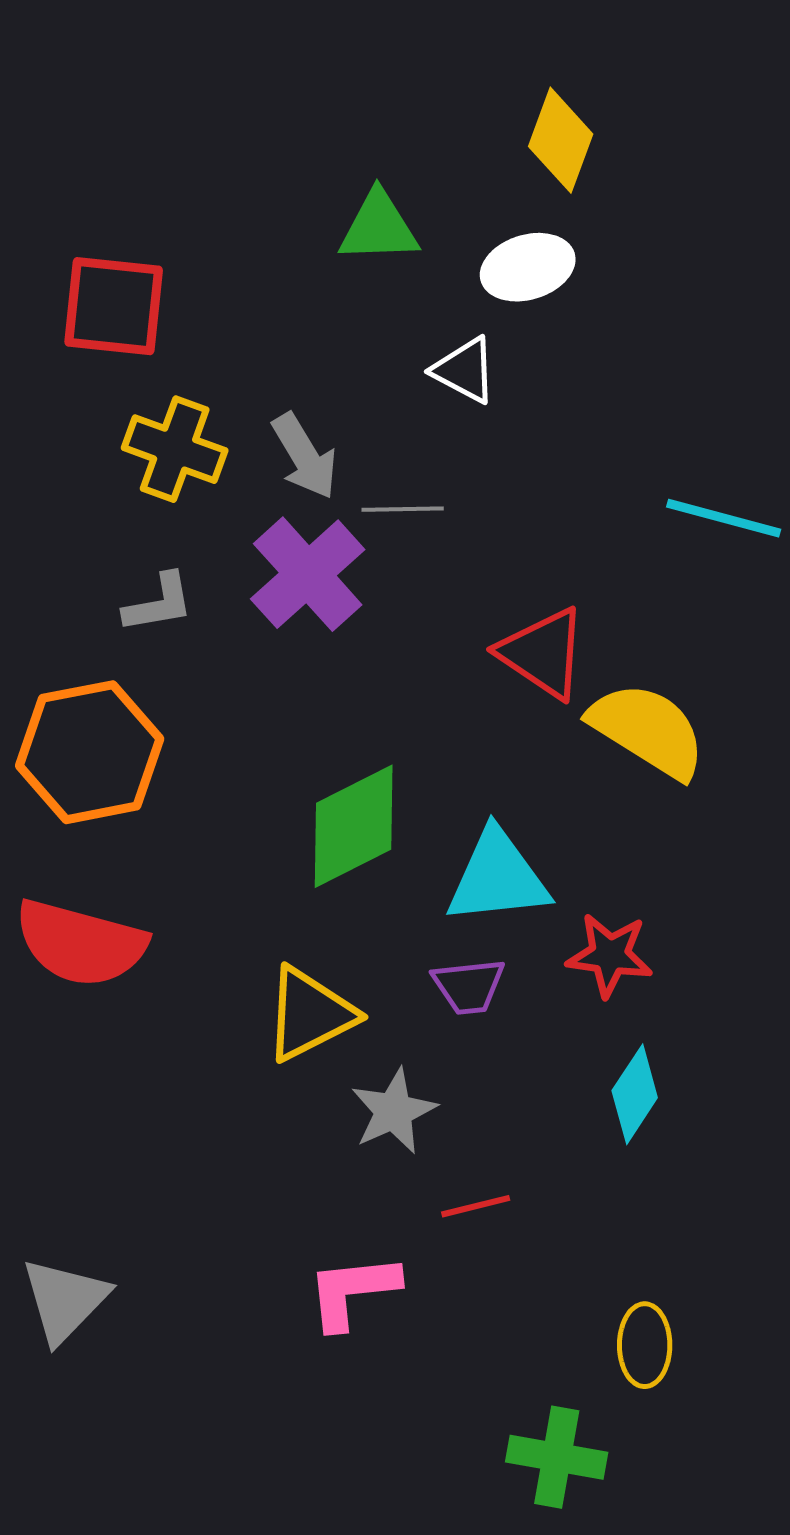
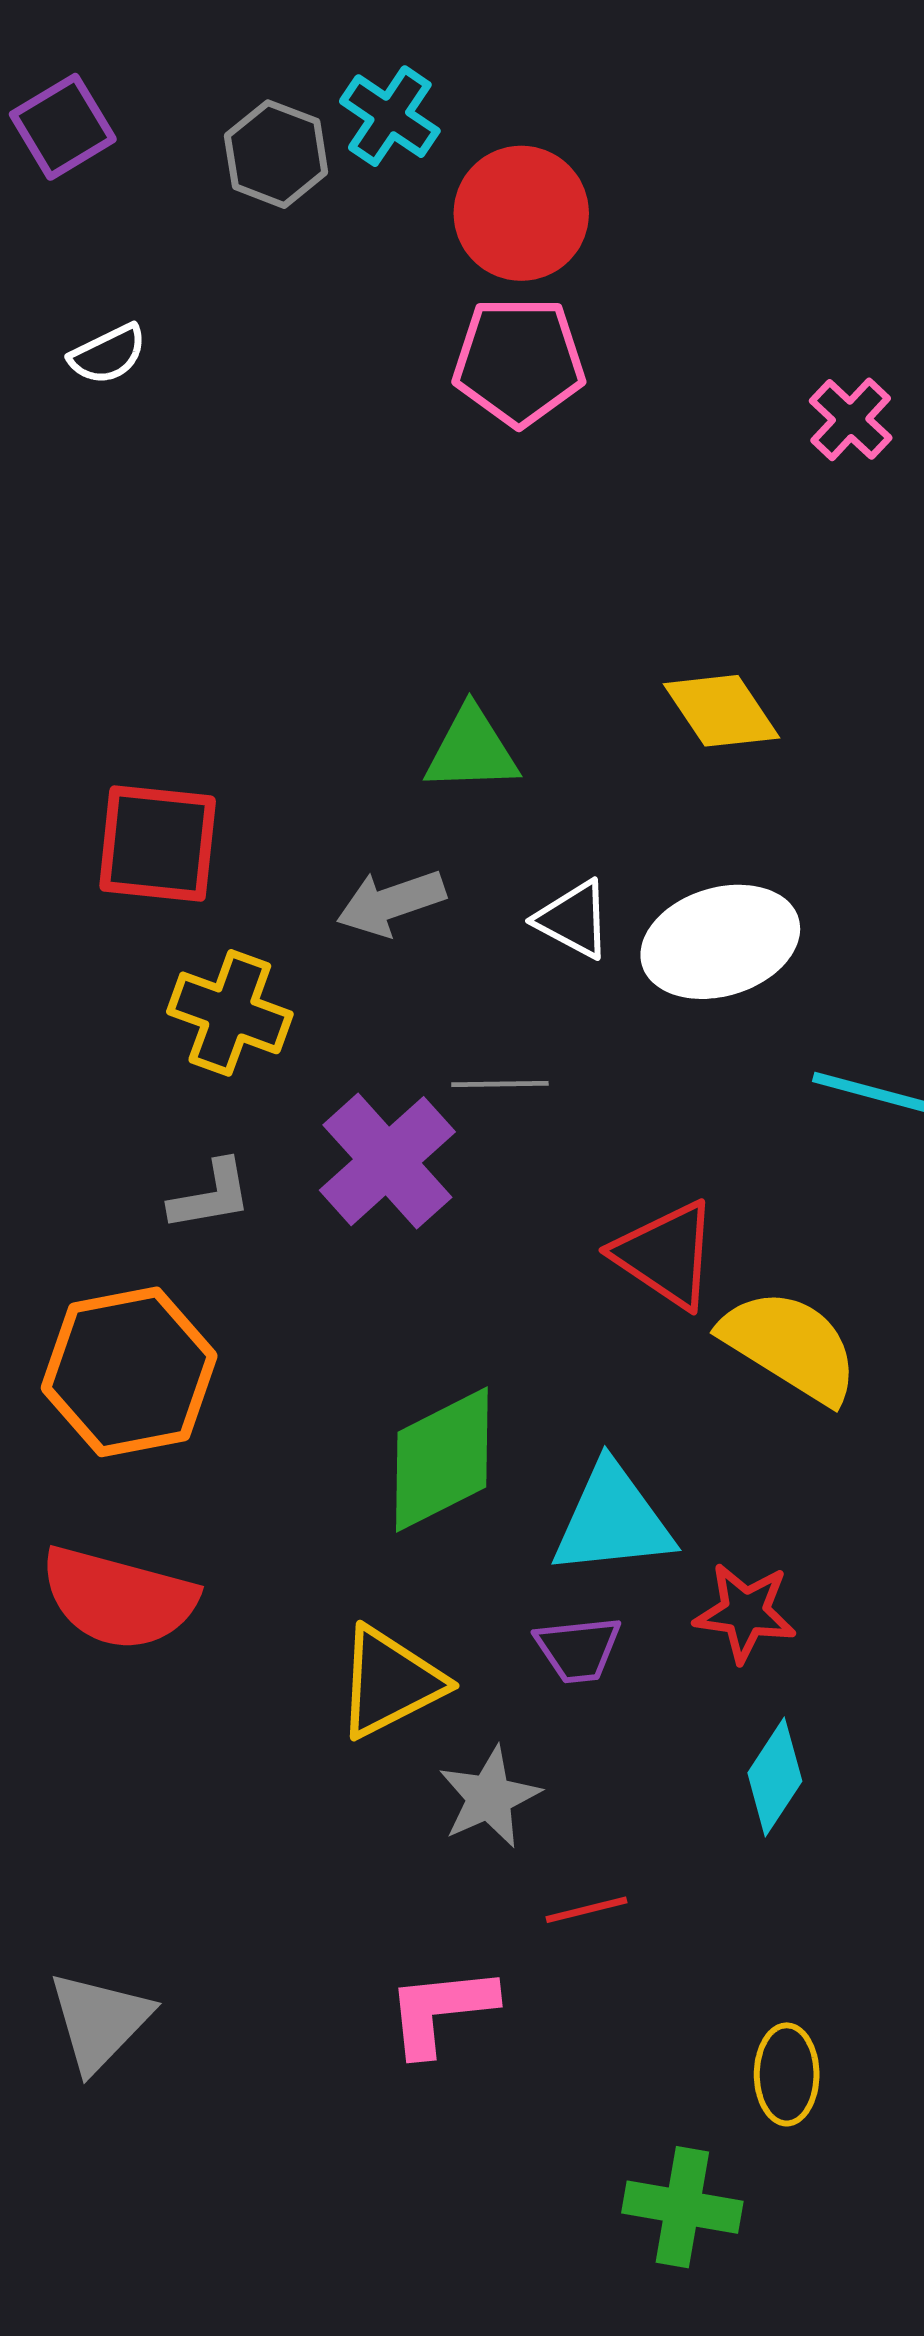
yellow diamond: (561, 140) -> (721, 711), moved, turned -54
white ellipse: (528, 267) -> (720, 942), moved, size x1.4
gray arrow: (305, 456) -> (391, 903), moved, turned 102

